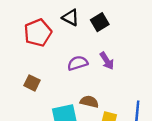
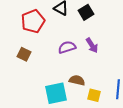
brown square: (32, 83) -> (24, 54), moved

